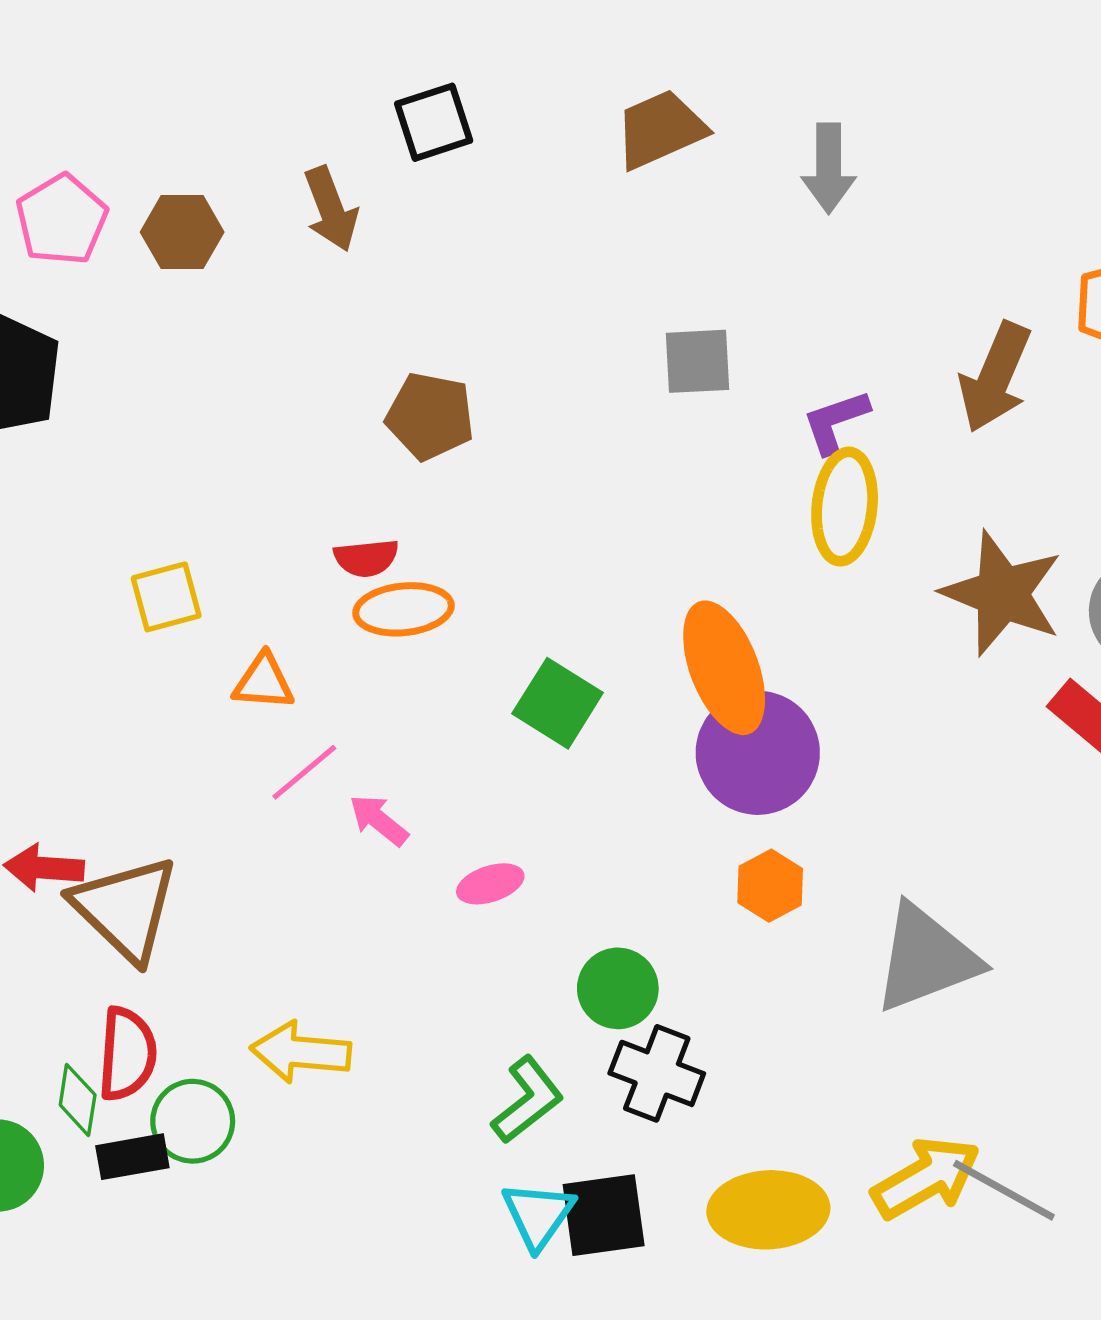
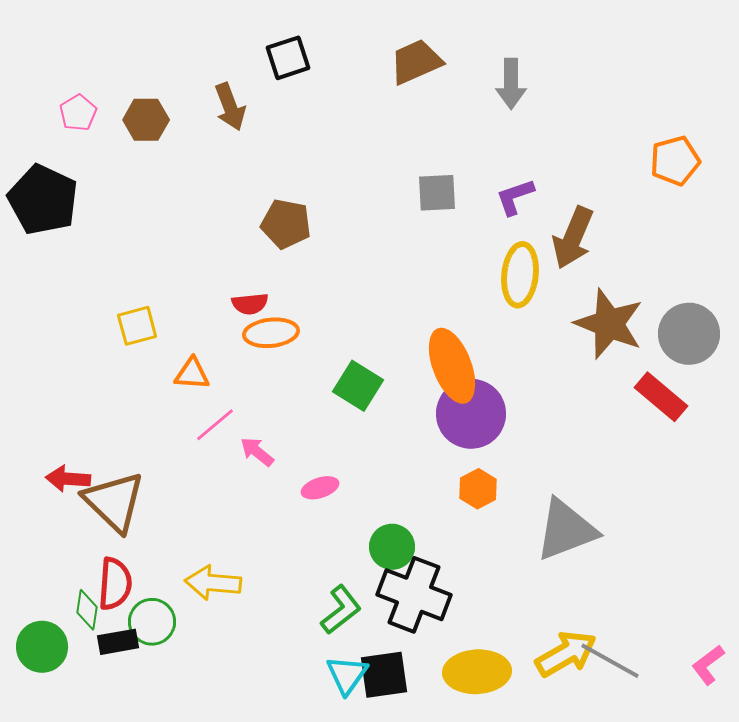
pink pentagon: (62, 220) -> (78, 113), size x0.7
brown arrow: (995, 377) -> (573, 238), moved
purple L-shape: (836, 422) -> (515, 197), moved
black cross: (657, 1073) -> (414, 595), size x1.4

